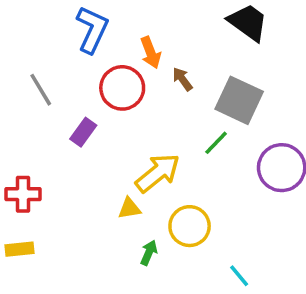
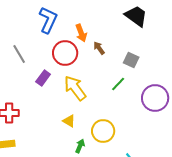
gray square: (239, 100) -> (131, 60), size x0.6
yellow arrow: (158, 173) -> (75, 88), moved, turned -88
yellow triangle: (129, 208) -> (69, 121), turned 40

